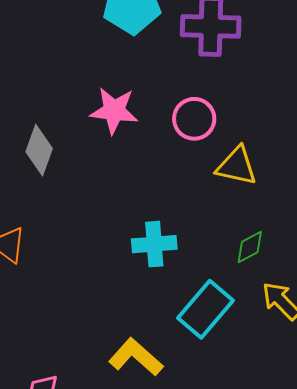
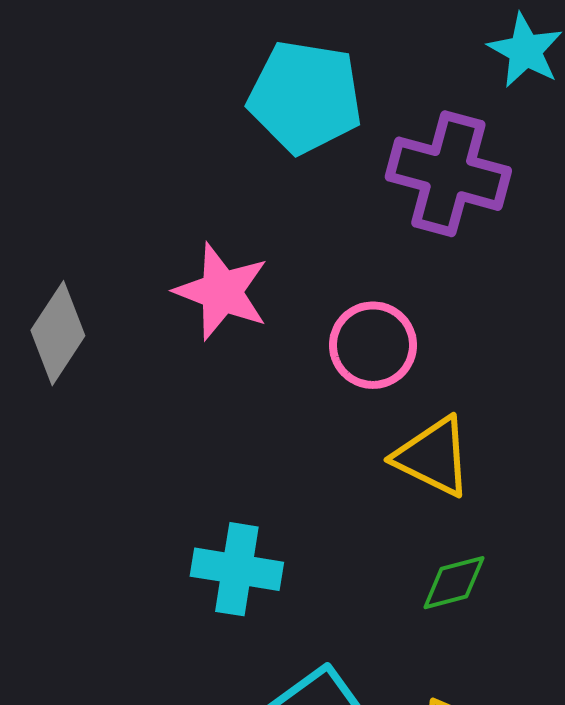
green diamond: (250, 247) -> (454, 583), moved

